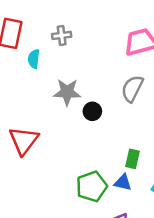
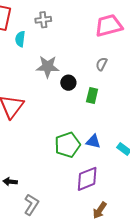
gray semicircle: (132, 89) -> (102, 64), size x0.6
green rectangle: (133, 159) -> (92, 96), moved

